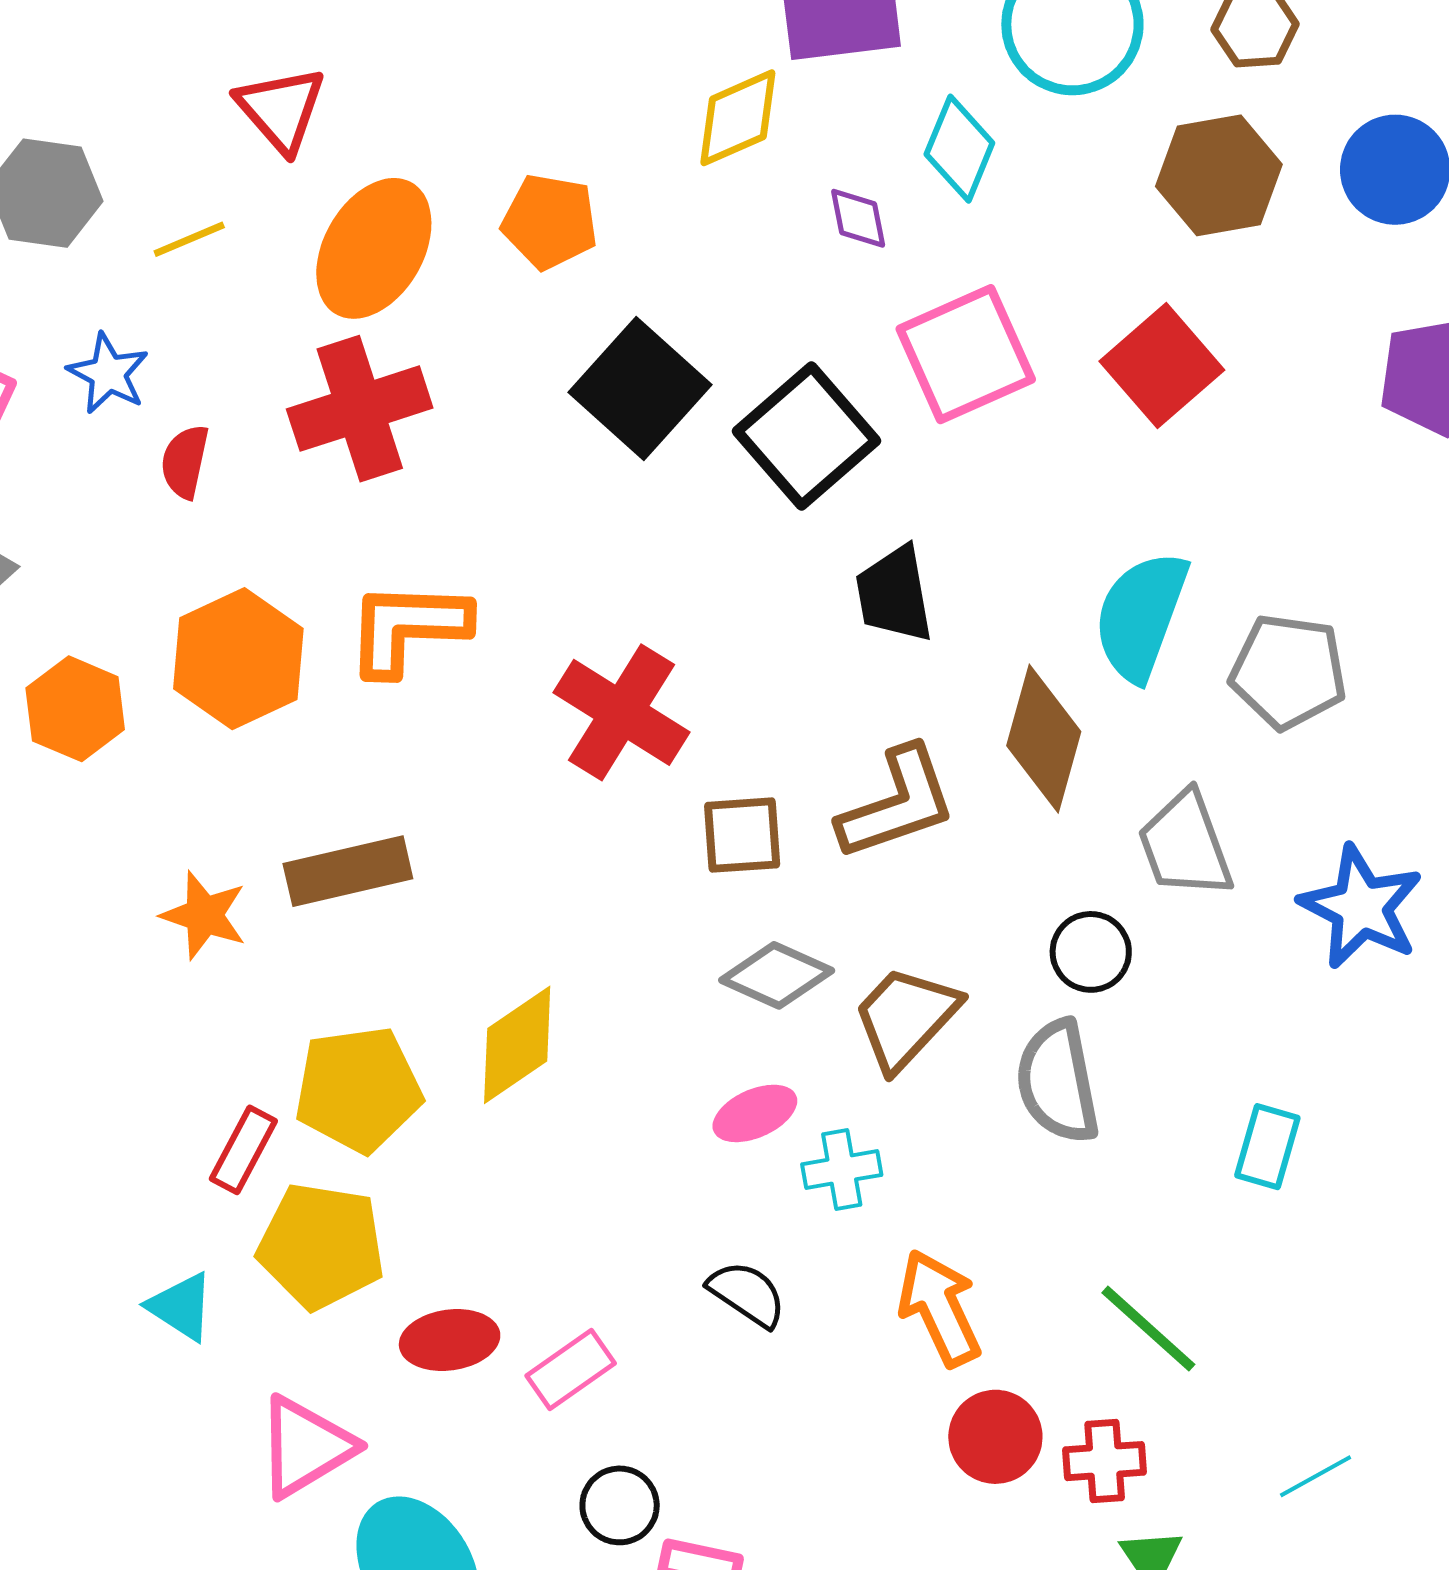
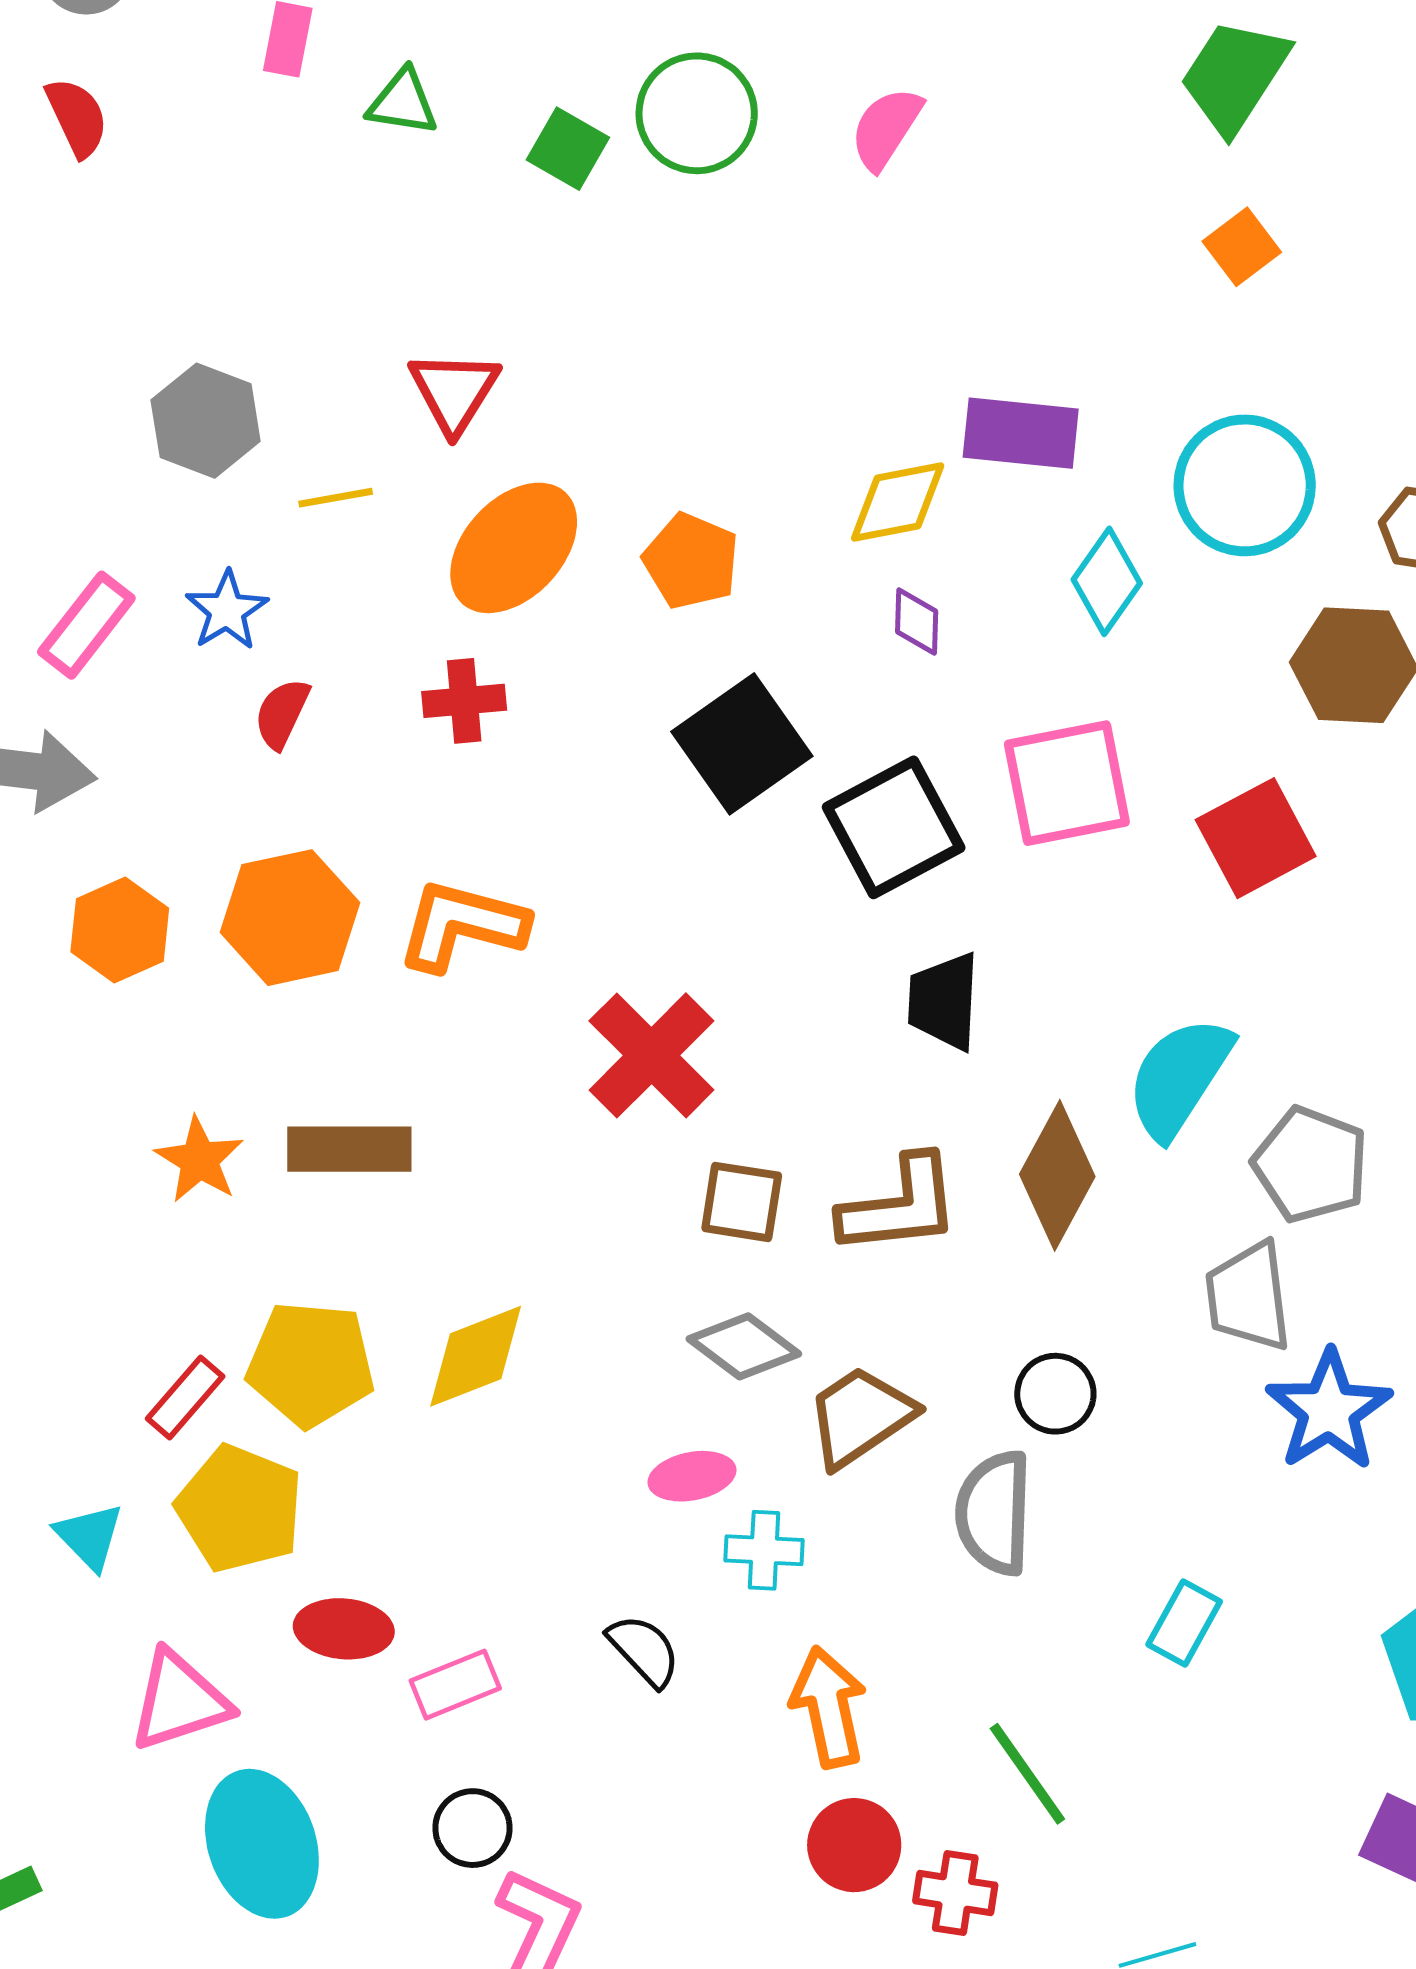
purple diamond: (858, 218) -> (917, 621), moved
red cross: (360, 409) -> (464, 701), size x0.6
gray trapezoid: (1185, 845) -> (1248, 1297), moved

